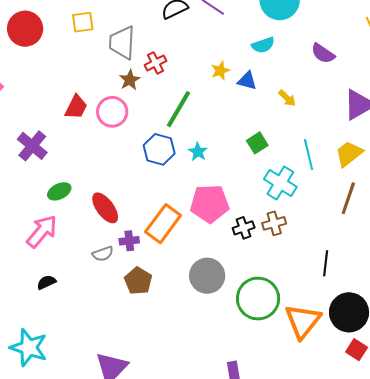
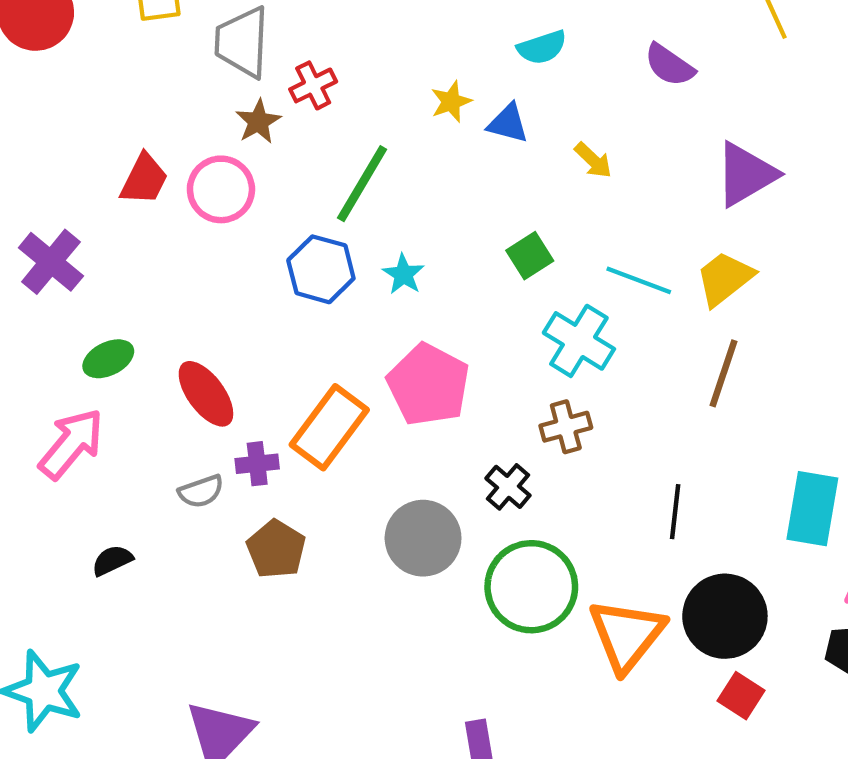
cyan line: (309, 155) -> (639, 280), turned -56
pink pentagon: (210, 204) -> (428, 385), turned 30
black cross: (244, 228) -> (508, 487), moved, turned -30
black semicircle: (46, 282) -> (112, 560), moved

